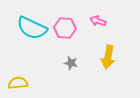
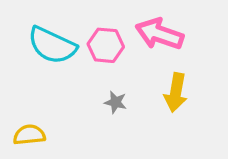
pink arrow: (98, 21) -> (159, 34), size x1.8

